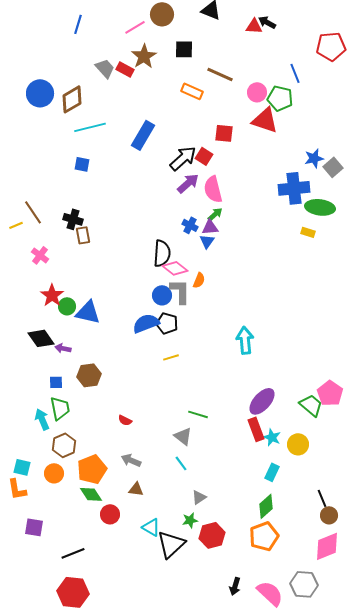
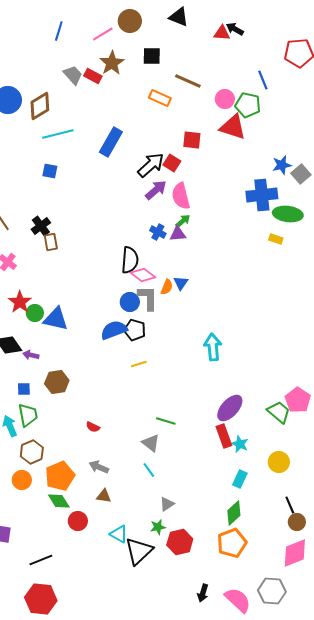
blue line: (78, 24) -> (59, 31), moved
black cross: (73, 219) -> (41, 226), turned 36
blue triangle: (207, 241) -> (181, 283), moved
yellow circle: (298, 444) -> (279, 462), moved

